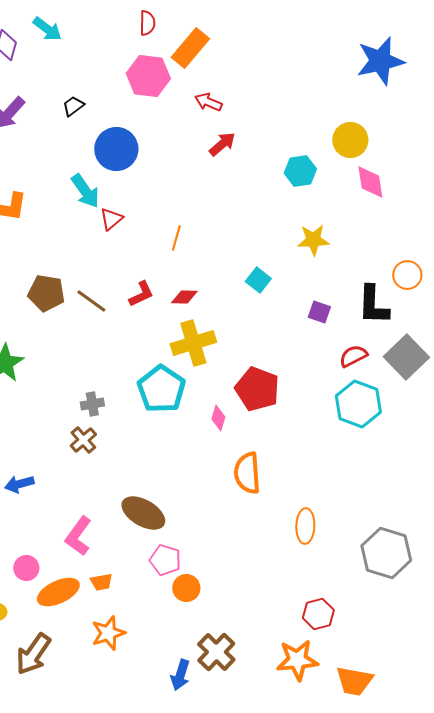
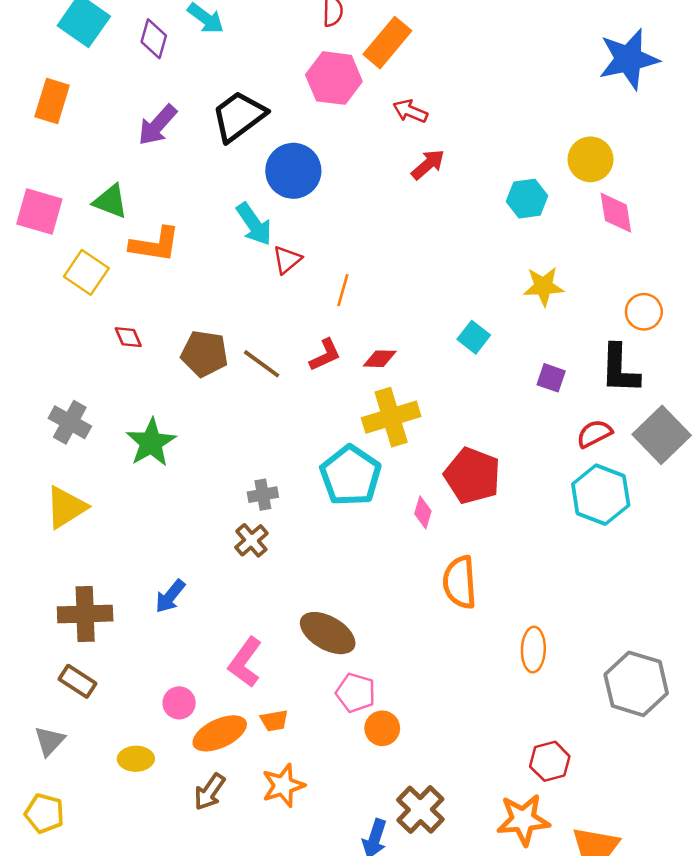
black trapezoid: (73, 106) -> (239, 116), size x2.0
orange line: (176, 238) -> (343, 290), moved
orange circle: (407, 275) -> (644, 312), moved
blue arrow: (19, 484) -> (170, 596), turned -36
brown arrow: (33, 654) -> (210, 792), moved, size x0.7

